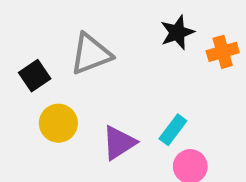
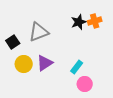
orange cross: (223, 52) -> (95, 21), moved
purple triangle: (119, 143) -> (45, 63), moved

